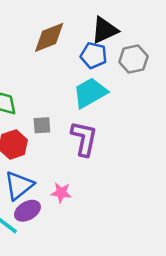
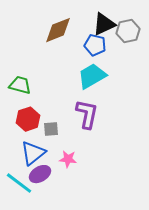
gray hexagon: (133, 59) -> (128, 31), moved
gray square: (42, 125) -> (51, 129), moved

